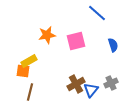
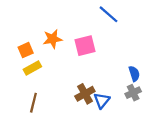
blue semicircle: (113, 45) -> (134, 74), moved
orange square: (23, 71) -> (26, 50), moved, turned -32
gray cross: (111, 83) -> (133, 93), moved

